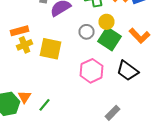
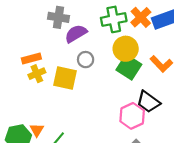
yellow circle: (106, 22) -> (126, 49), size x1.5
gray circle: (86, 32) -> (86, 60), moved
pink hexagon: (92, 71) -> (132, 116), moved

